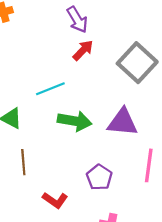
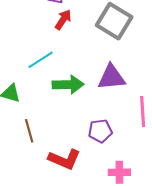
purple pentagon: (99, 177) -> (100, 131), turned -30
red L-shape: (55, 200) -> (64, 159), size x1.4

